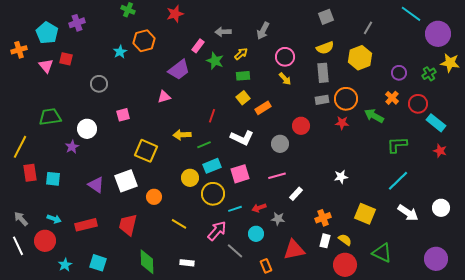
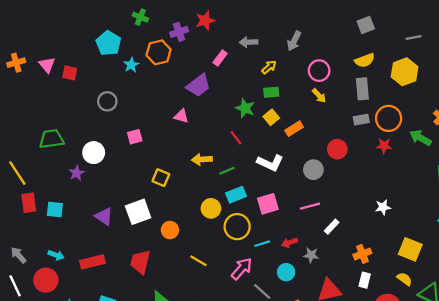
red star: (175, 14) -> (205, 20), moved
purple cross: (77, 23) -> (179, 32), moved
gray line: (368, 28) -> (414, 38), turned 48
cyan pentagon: (47, 33) -> (108, 43), moved
green star: (215, 61) -> (245, 108), moved
pink triangle: (46, 66) -> (47, 65), moved
pink triangle: (164, 97) -> (181, 116), turned 32
red line: (212, 116) -> (236, 138), turned -56
yellow line: (20, 147) -> (17, 173), turned -60
yellow square: (146, 151) -> (161, 178), size x0.7
yellow semicircle: (345, 240) -> (405, 279), moved

